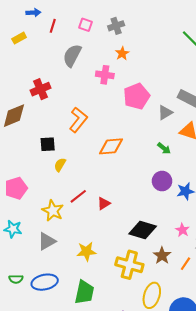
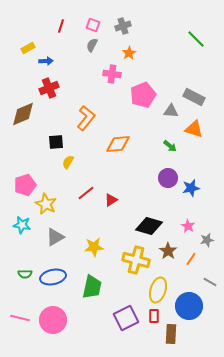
blue arrow: (33, 13) -> (46, 61), moved
yellow rectangle: (19, 38) -> (28, 48), moved
gray semicircle: (72, 55) -> (92, 45), moved, size x0.6
gray triangle: (165, 113) -> (171, 111), turned 35
yellow star: (53, 211) -> (46, 204), moved

